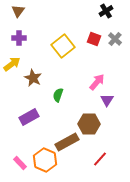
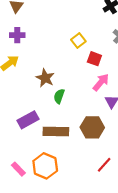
red square: (94, 39) -> (94, 59), moved
yellow square: (63, 46) -> (78, 40), moved, size x0.6
brown star: (33, 78) -> (45, 78), moved
brown rectangle: (67, 142) -> (56, 132), moved, turned 30

